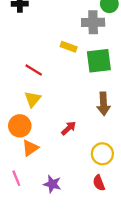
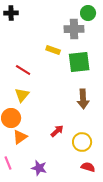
red arrow: (69, 128) -> (57, 131), moved
red semicircle: (99, 183) -> (88, 167), moved, turned 128

